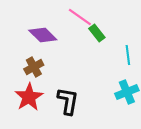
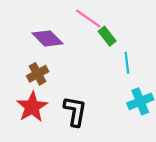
cyan line: (128, 55) -> (127, 63), moved

